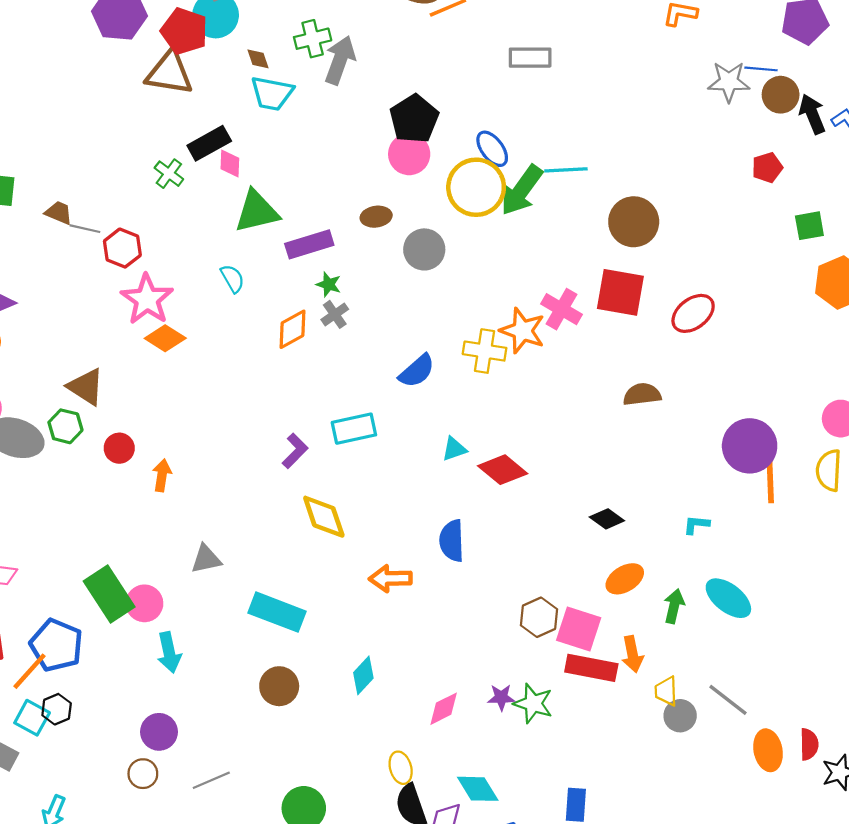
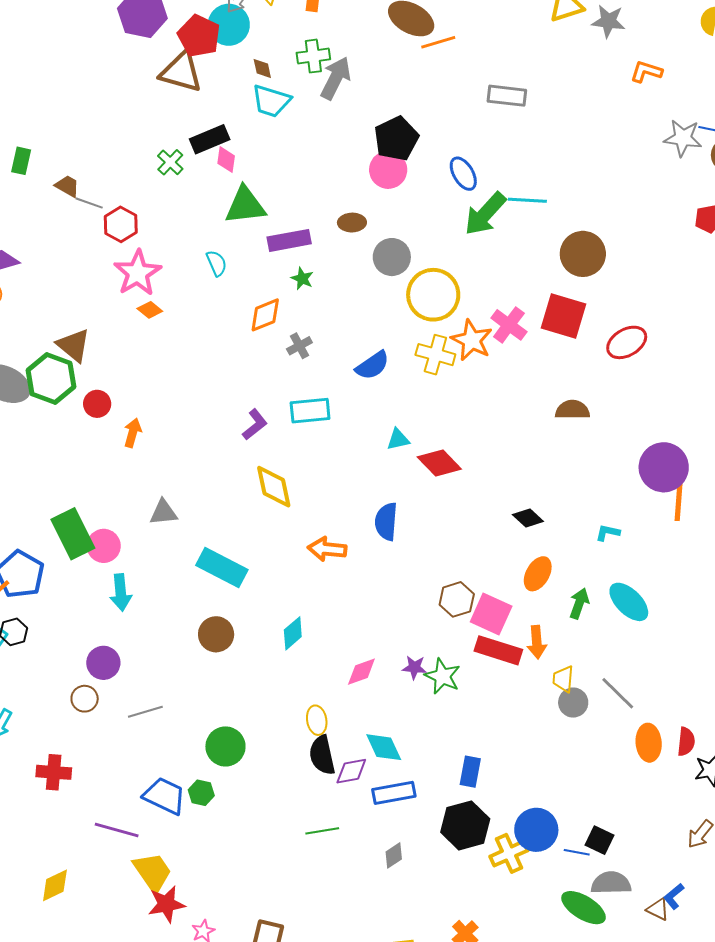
yellow circle: (476, 187) -> (433, 295), moved
gray cross: (335, 314) -> (299, 346), moved
orange diamond: (165, 338) -> (150, 310), size x0.7
green hexagon: (65, 426) -> (51, 379), size x1.6
orange ellipse: (625, 579) -> (538, 574), turned -36

